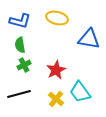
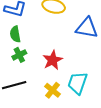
cyan trapezoid: (80, 92) -> (77, 83), turned 55

